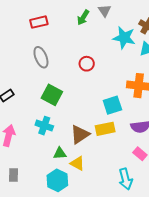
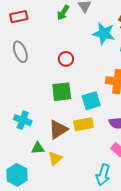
green square: (52, 95) -> (62, 92), moved, turned -35
yellow triangle: (77, 163) -> (55, 158), turned 49
cyan arrow: (126, 179) -> (103, 175), turned 30
cyan hexagon: (57, 180) -> (17, 175), moved

